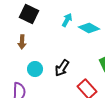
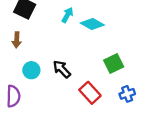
black arrow: (62, 68) -> (62, 69), turned 102

